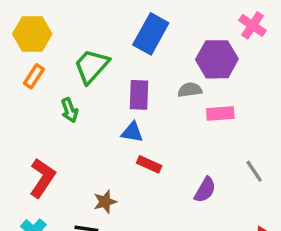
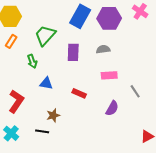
purple hexagon: (217, 59) -> (109, 18), moved
pink rectangle: (220, 114) -> (109, 75), moved
blue triangle: (132, 132) -> (46, 83), moved
gray line: (254, 171) -> (135, 91), moved

